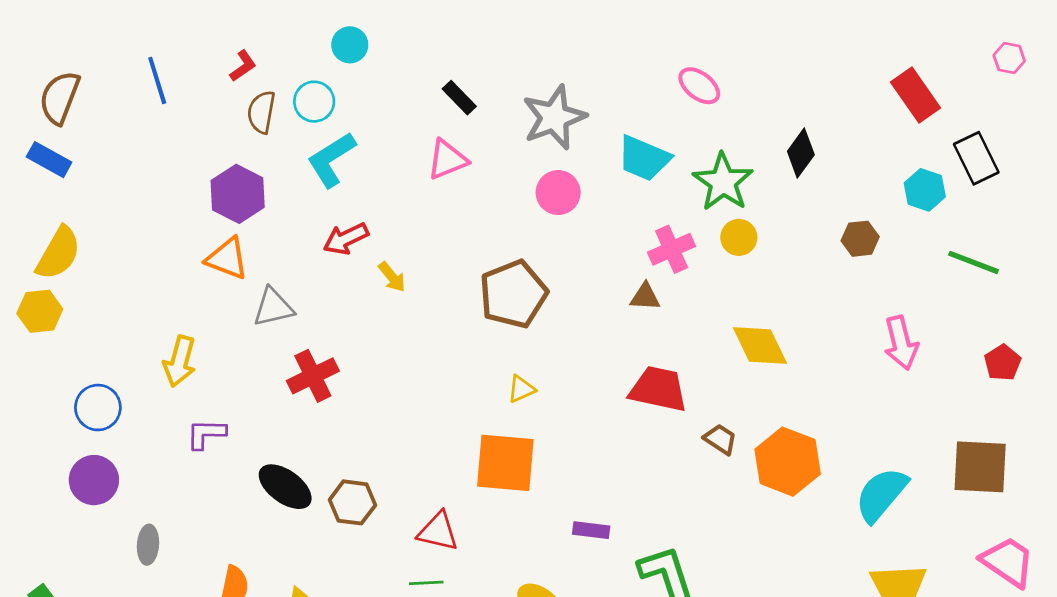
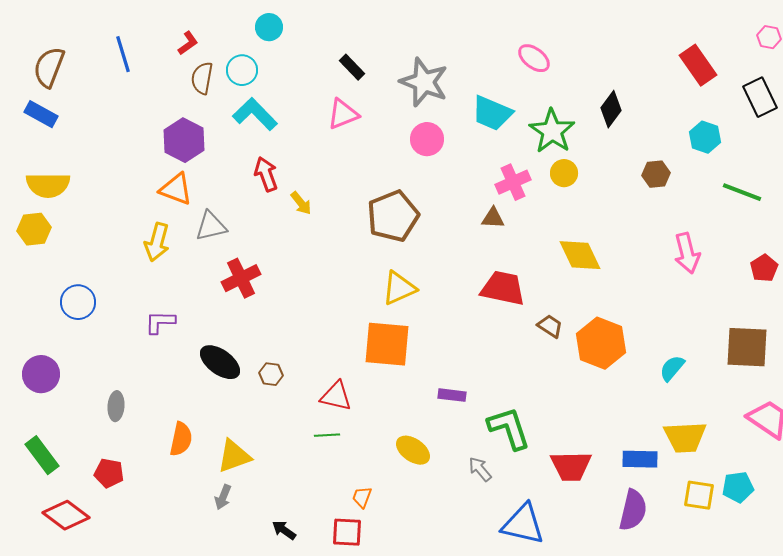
gray star: (554, 117) -> (424, 82), turned -30
black rectangle: (976, 158) -> (760, 97), moved
cyan L-shape: (331, 160) -> (255, 114), turned 78
red arrow: (346, 239) -> (266, 174), turned 96
yellow semicircle: (58, 253) -> (48, 185), turned 60
yellow arrow: (180, 361) -> (157, 242), moved
yellow triangle: (521, 389) -> (399, 288), size x1.6
purple circle: (94, 480) -> (41, 374), moved
cyan semicircle: (881, 495) -> (672, 368), size x0.6
brown hexagon: (352, 502) -> (271, 374), size x0.7

